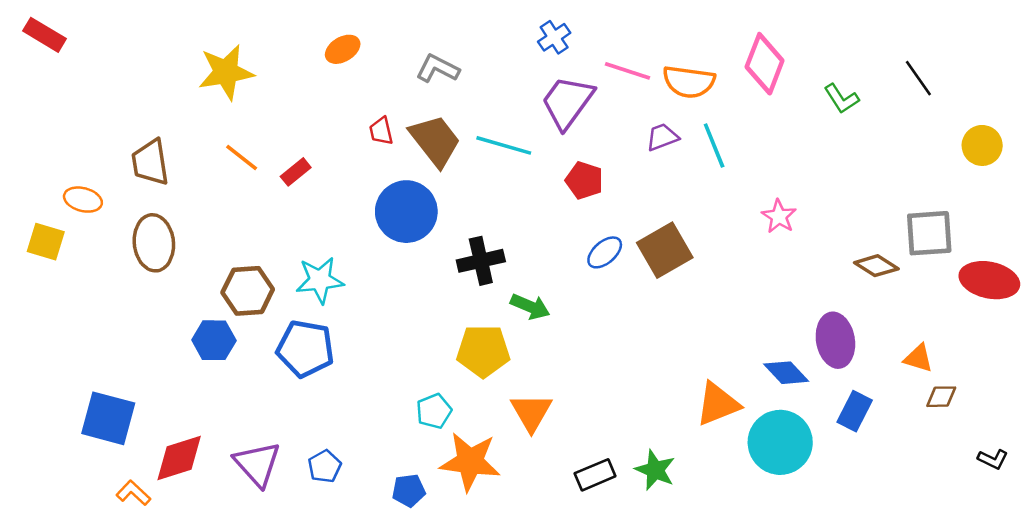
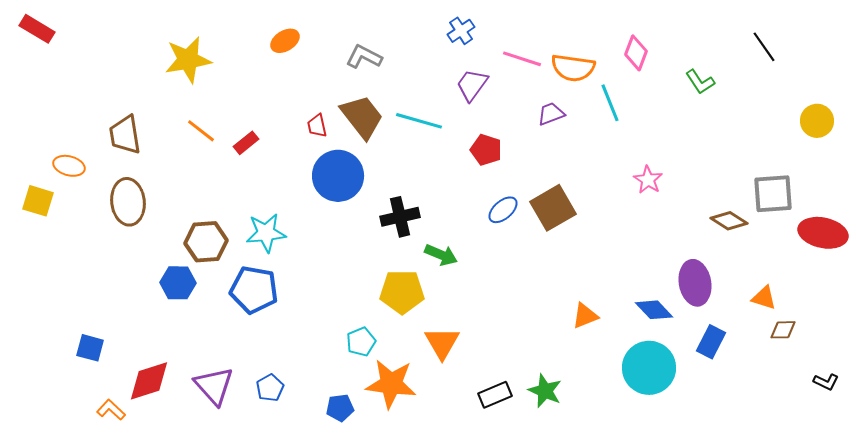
pink diamond: (765, 64) -> (636, 53), size x0.7
black line: (918, 78) -> (764, 47), moved
purple trapezoid: (567, 102) -> (472, 85), size x0.7
red trapezoid: (381, 131) -> (317, 126), moved
cyan line: (714, 145) -> (610, 103), moved
orange triangle: (718, 404) -> (585, 316), moved, size x0.7
blue square: (108, 418) -> (90, 348), size x0.6

